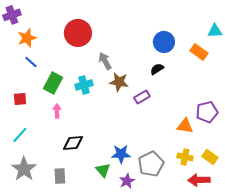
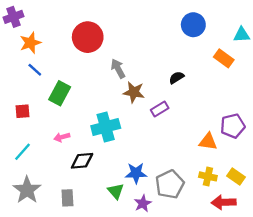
blue circle: (164, 42) -> (193, 25), moved
cyan cross: (84, 85) -> (106, 127), moved, size x1.4
pink arrow: (57, 111) -> (62, 137), moved, turned -104

